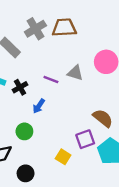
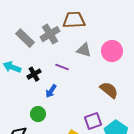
gray cross: (35, 29) -> (50, 34), moved
gray triangle: (75, 73) -> (84, 50), moved
brown semicircle: (103, 118) -> (109, 90), moved

